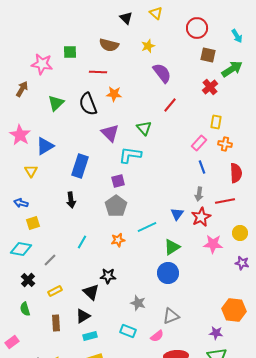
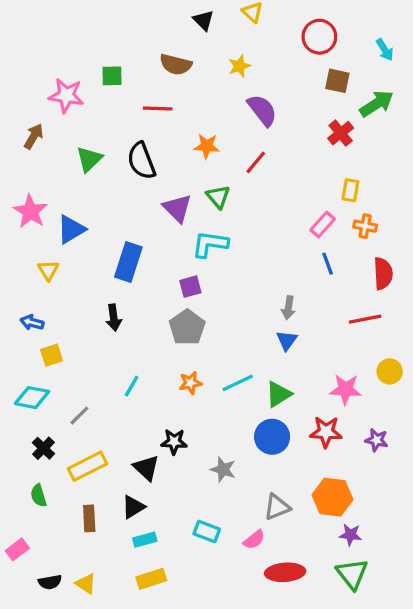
orange star: (114, 94) -> (207, 146), moved
red line: (170, 105) -> (256, 162), moved
green triangle: (144, 128) -> (218, 197), moved
gray arrow: (199, 194) -> (288, 308), moved
red star: (201, 217) -> (326, 432), moved, turned 30
cyan line: (147, 227) -> (238, 383), moved
purple star: (242, 263) -> (377, 440), moved
yellow rectangle: (55, 291) -> (88, 466), size x1.6
gray star: (138, 303) -> (223, 469), moved
orange hexagon: (234, 310) -> (332, 497), moved

